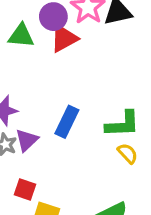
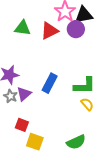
purple circle: (53, 17) -> (76, 29), moved

